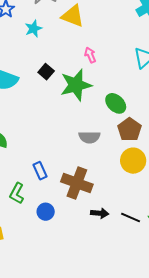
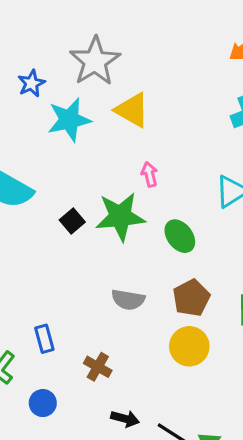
cyan star: (33, 29) -> (69, 120), size x1.6
black square: (46, 72) -> (72, 221), moved
green ellipse: (116, 103) -> (180, 236), moved
brown cross: (77, 183) -> (98, 367), size x0.6

